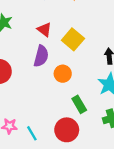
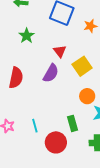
orange circle: (63, 74) -> (87, 96), moved
cyan line: (32, 133) -> (35, 126), moved

